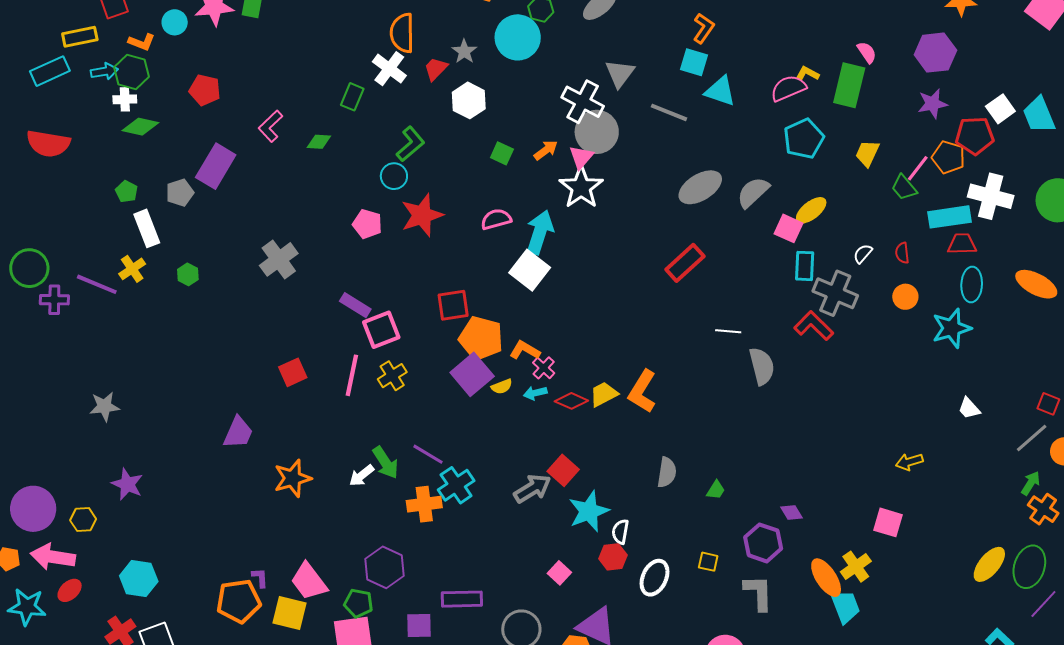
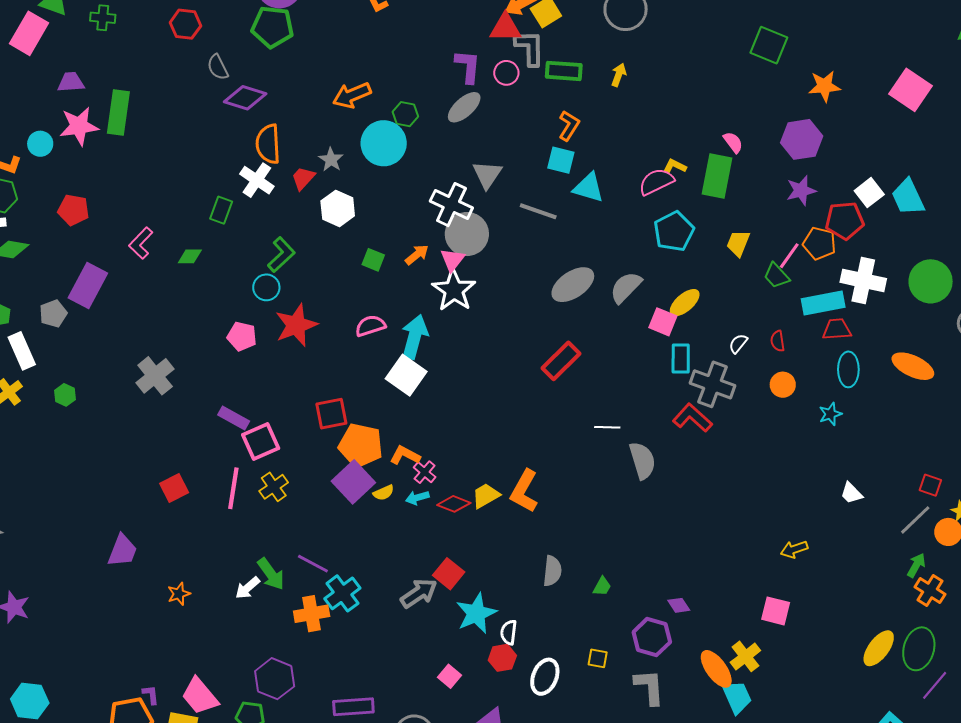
cyan star: (952, 328) -> (830, 414), size x0.6
orange star: (293, 478) -> (179, 594), size x0.6

